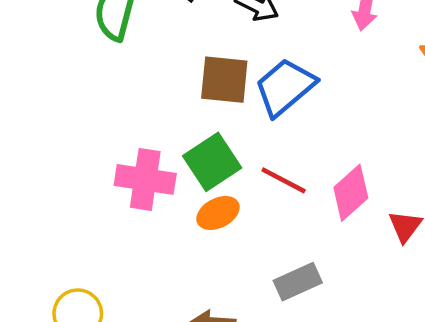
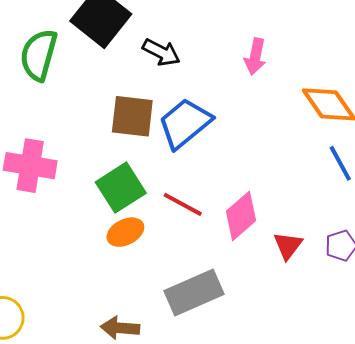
pink cross: (145, 179) -> (30, 166), moved
gray rectangle: (298, 282) -> (194, 293), size x1.4

